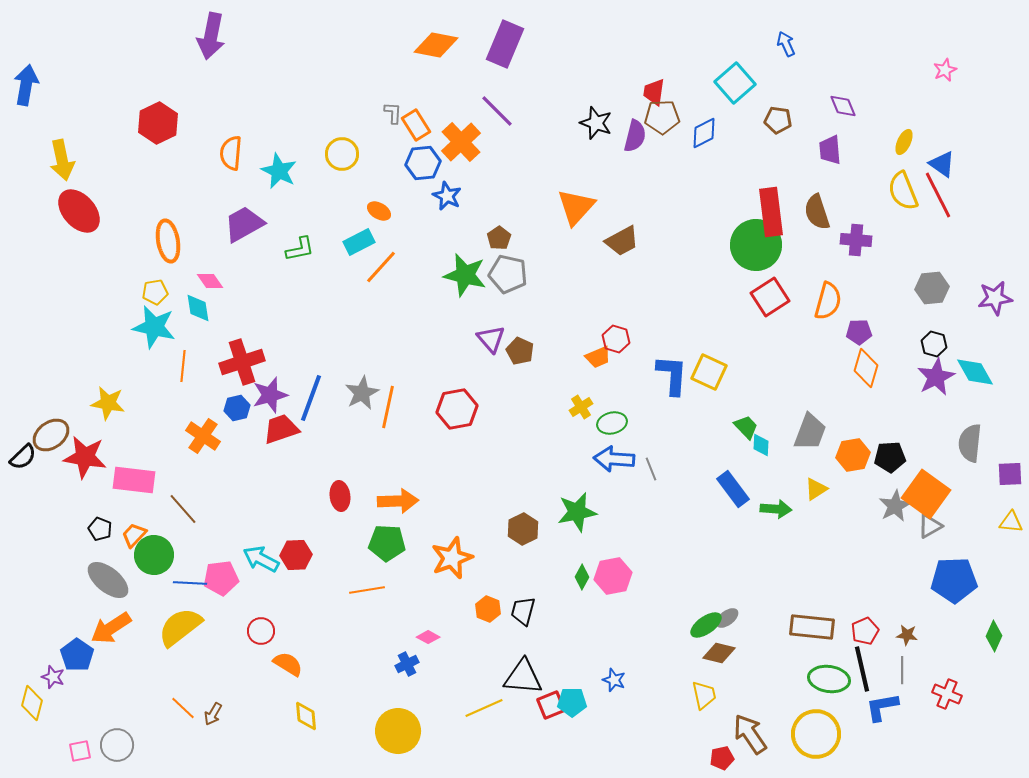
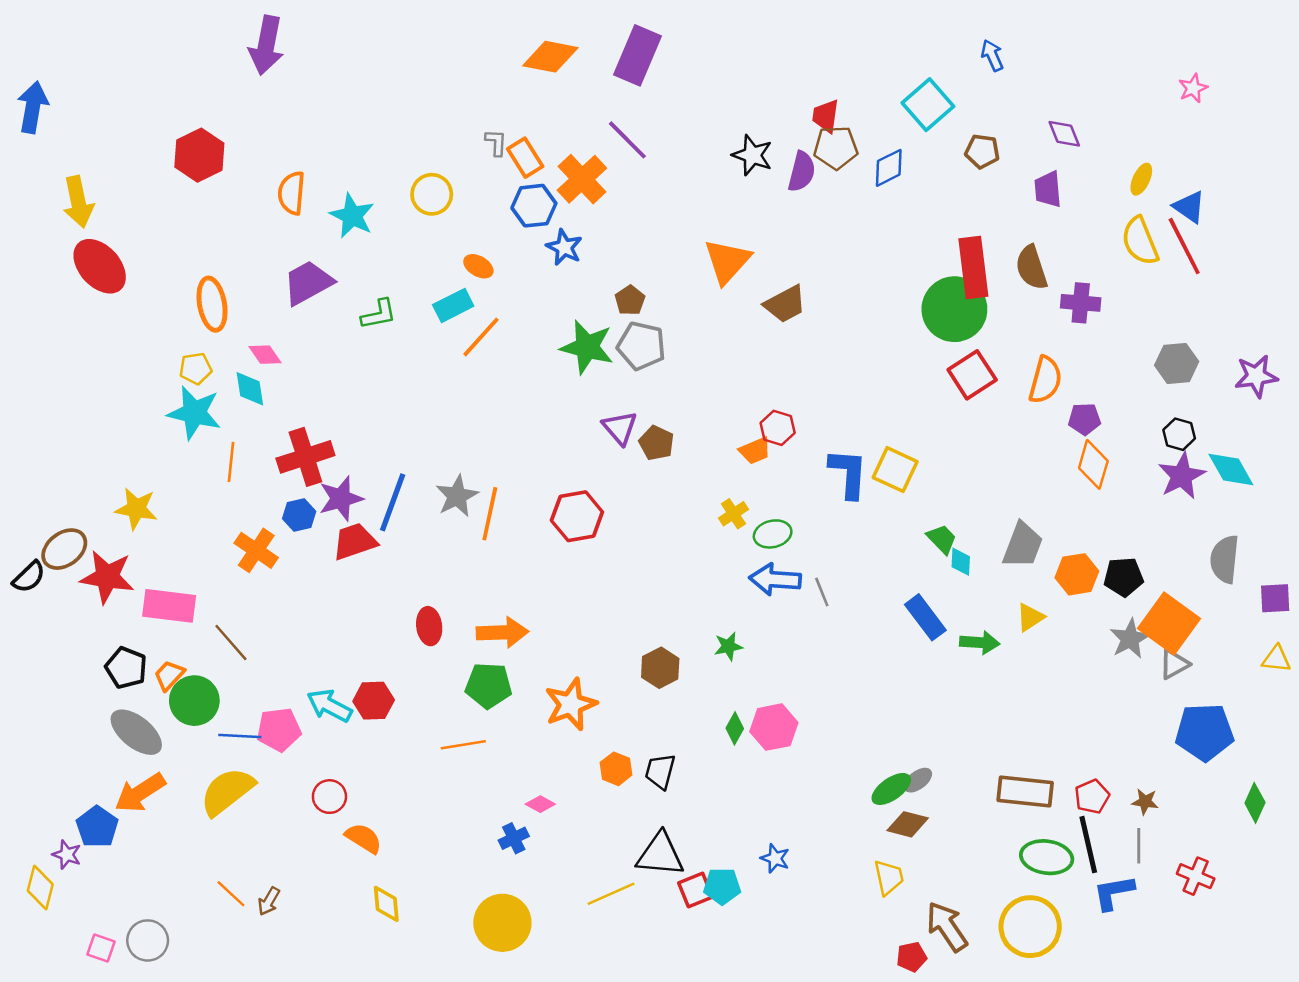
green star: (577, 512) -> (728, 646), size x0.6
black pentagon: (100, 529) -> (126, 668), size x1.4
pink square: (80, 751) -> (101, 948), turned 30

